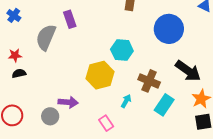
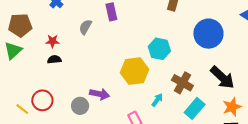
gray semicircle: (46, 37) -> (85, 27), size x0.6

